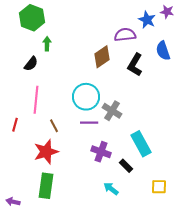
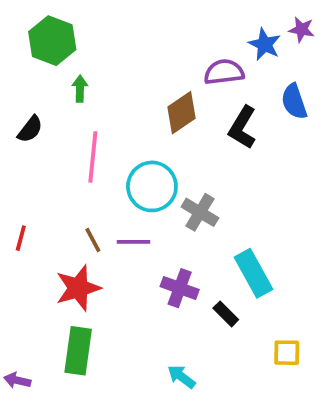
black semicircle: (31, 64) -> (30, 129), moved
pink line: (36, 100) -> (93, 157), moved
purple line: (89, 123) -> (133, 242), moved
cyan arrow: (111, 189) -> (182, 377), moved

